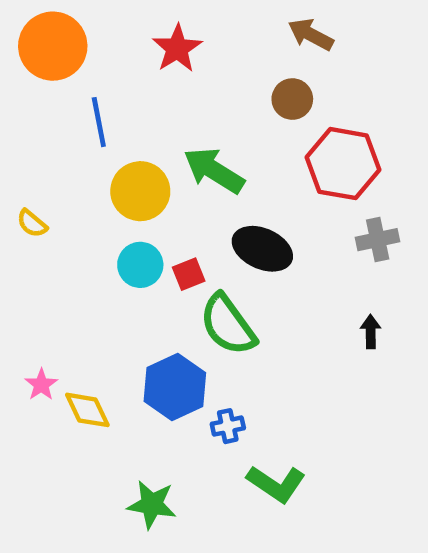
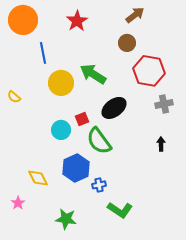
brown arrow: (311, 35) -> (135, 15), turned 114
black ellipse: (262, 249) -> (114, 108), turned -60
cyan circle: (140, 265) -> (61, 130), moved
pink star: (41, 385) -> (18, 203), moved

